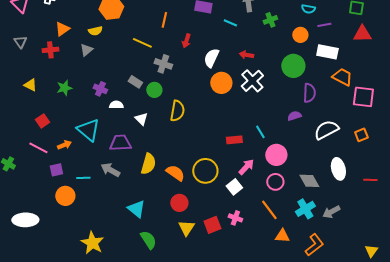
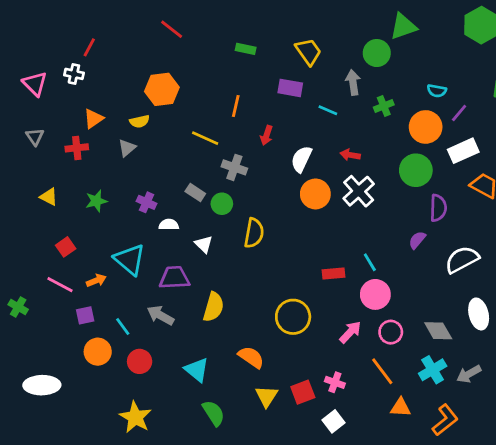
purple line: (324, 25) -> (459, 113), turned -40
orange circle: (300, 35) -> (426, 127), size x1.5
white rectangle: (327, 52) -> (463, 151), turned -35
purple semicircle: (294, 116) -> (417, 240), turned -32
pink circle: (276, 155) -> (375, 294), moved
pink arrow: (246, 167) -> (350, 332), moved
orange semicircle: (175, 173) -> (251, 357), moved
cyan line: (83, 178) -> (123, 327), turned 56
white square: (234, 187) -> (333, 421), moved
red circle: (179, 203) -> (140, 361), moved

